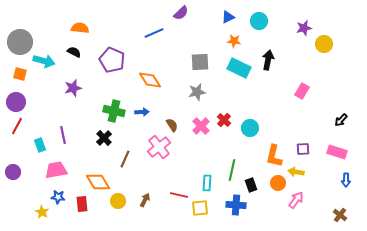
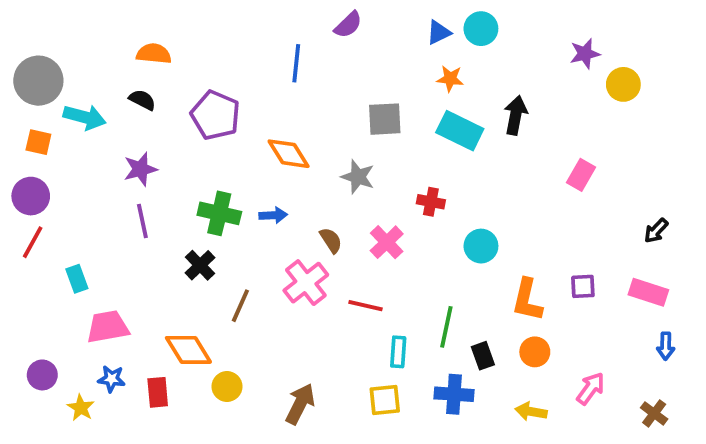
cyan circle: (259, 21) -> (481, 29), moved
blue line: (154, 33) -> (296, 63), turned -60
gray star: (197, 92) -> (358, 177), moved, turned 30
red cross: (224, 120) -> (431, 202), moved, turned -32
purple line: (63, 135) -> (142, 221), moved
purple circle: (13, 172) -> (42, 375), moved
yellow arrow: (296, 172) -> (531, 412), moved
red line: (179, 195) -> (366, 306), moved
brown arrow: (145, 200) -> (300, 404), moved, size x1.5
pink arrow: (296, 200) -> (591, 388), moved

